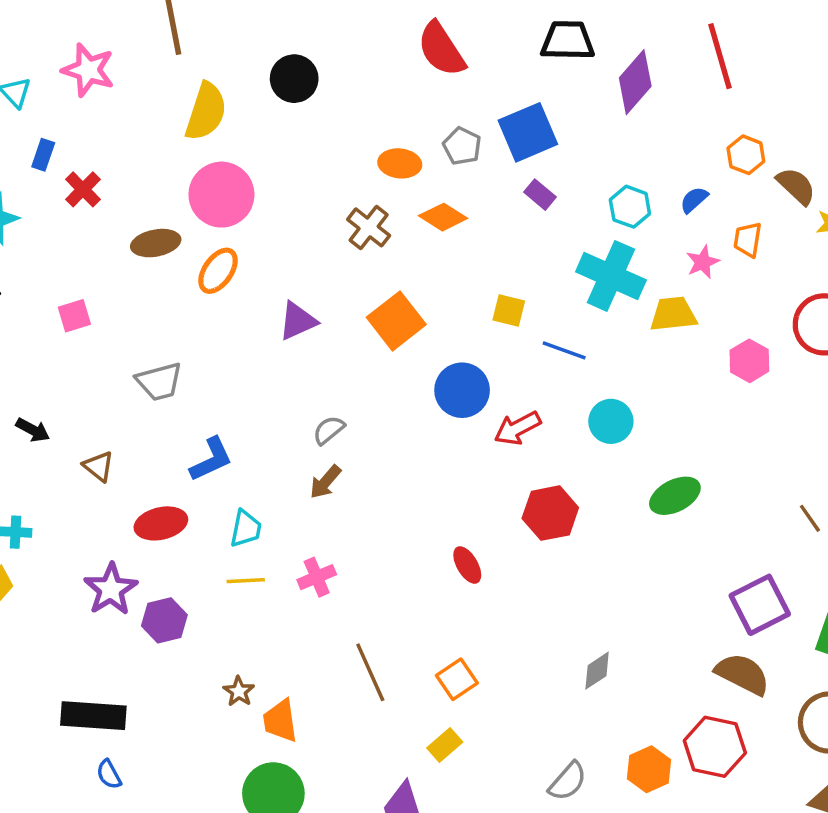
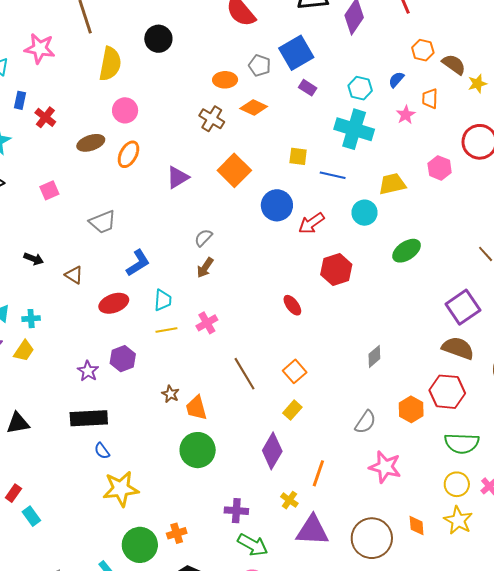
pink circle: (221, 195) -> (125, 110), size x0.7
yellow trapezoid: (673, 314) -> (392, 184), moved
purple star: (111, 589) -> (88, 371), moved, size x0.7

